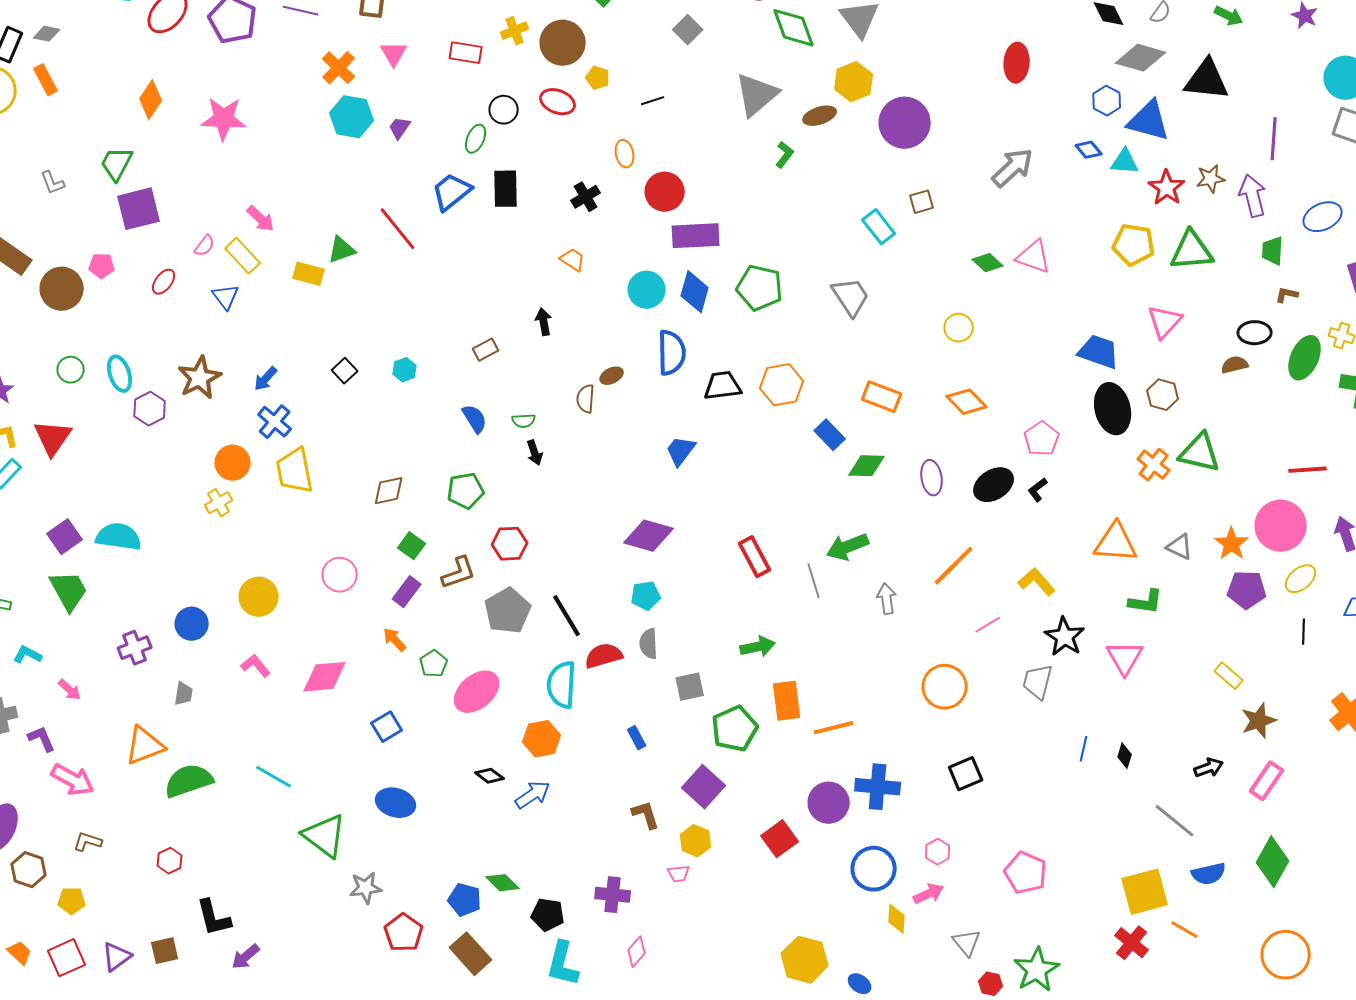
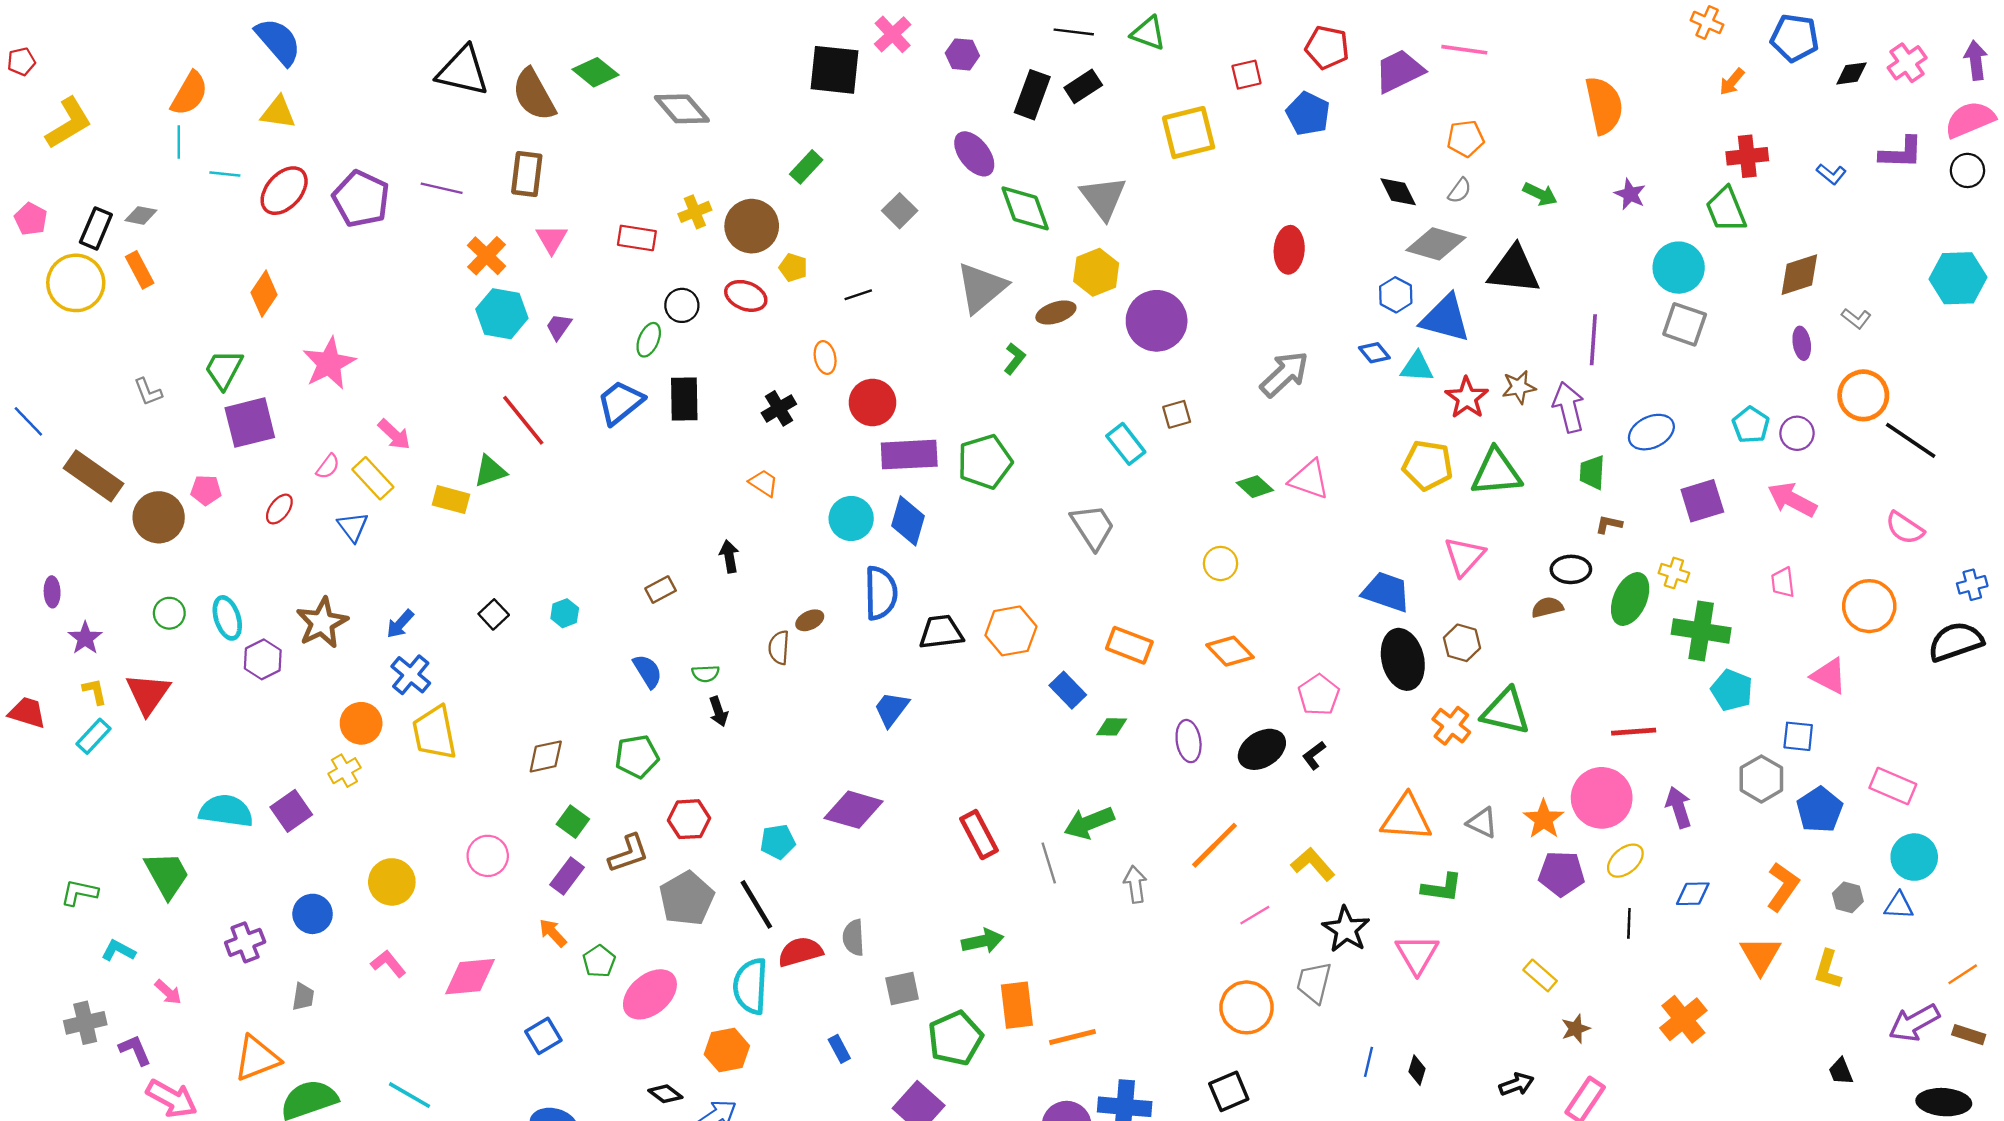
pink star: (224, 119) -> (329, 363), moved, turned -30
red line: (398, 229) -> (523, 420), moved
green pentagon: (760, 288) -> (985, 462), moved, turned -30
green diamond: (867, 466) -> (1112, 727), size x0.7
purple square: (65, 537) -> (291, 811), moved
cyan pentagon: (646, 596) -> (778, 842), moved
orange circle: (945, 687) -> (1247, 1007), moved
brown star: (1259, 721) -> (1576, 1029), size x0.7

